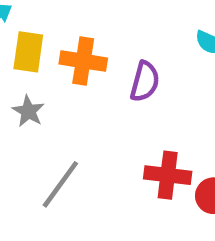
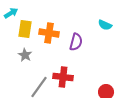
red cross: (168, 175) -> (63, 77), moved

